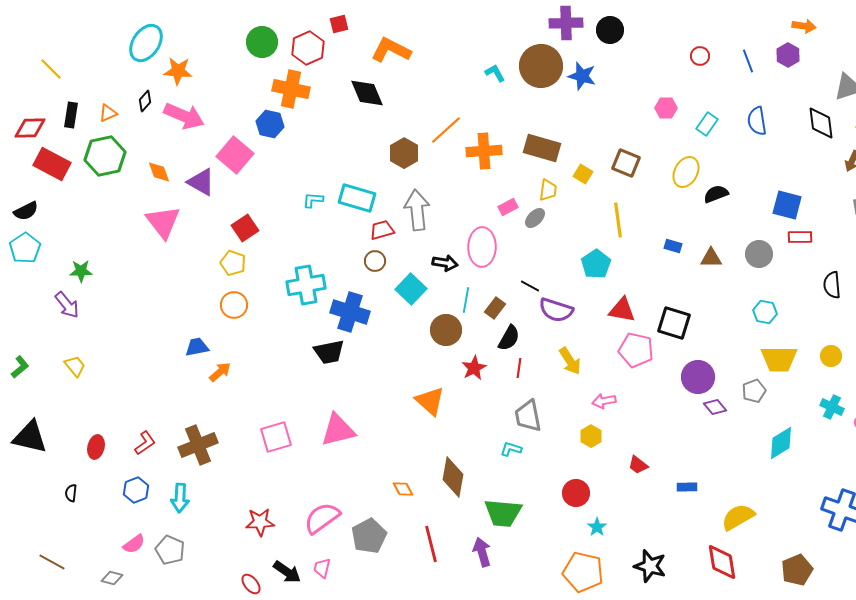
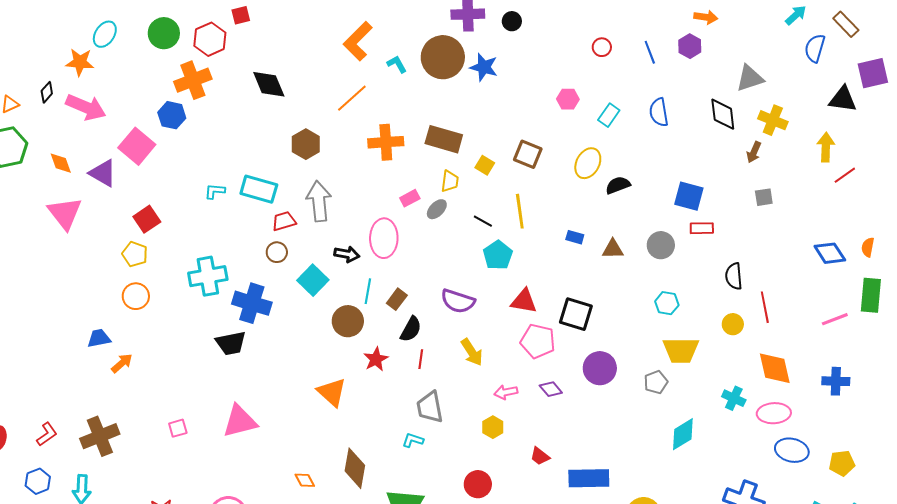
black circle: (610, 30) -> (512, 21), size x0.7
cyan ellipse: (146, 43) -> (105, 34), moved, size x0.7
orange L-shape: (391, 50) -> (358, 41), moved, turned -72
orange cross: (291, 89) -> (193, 80), turned -33
orange line: (446, 130) -> (352, 98), moved
black line: (530, 286) -> (483, 221), moved
yellow circle: (831, 356) -> (733, 324), moved
purple diamond: (715, 407) -> (551, 389), moved
pink square: (276, 437) -> (178, 428), size x0.6
blue rectangle: (687, 487) -> (589, 478), size x2.0

